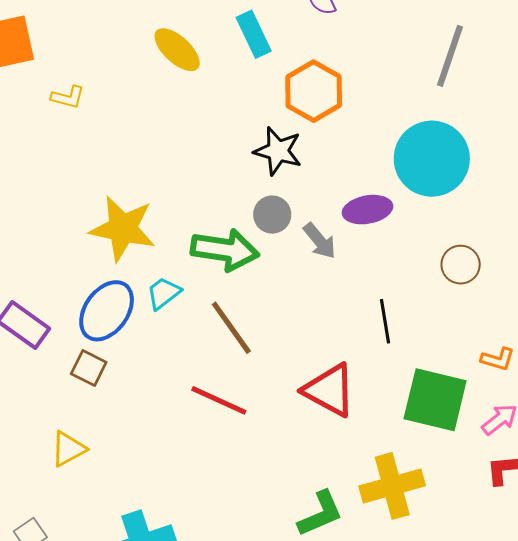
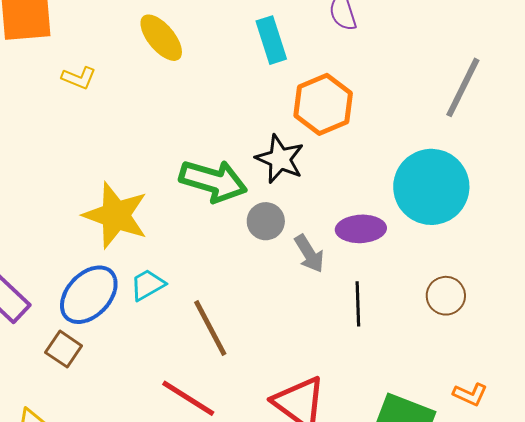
yellow ellipse: (177, 50) -> (161, 38), moved
green arrow: (225, 250) -> (213, 181), moved
black line: (385, 321) -> (358, 304), moved

